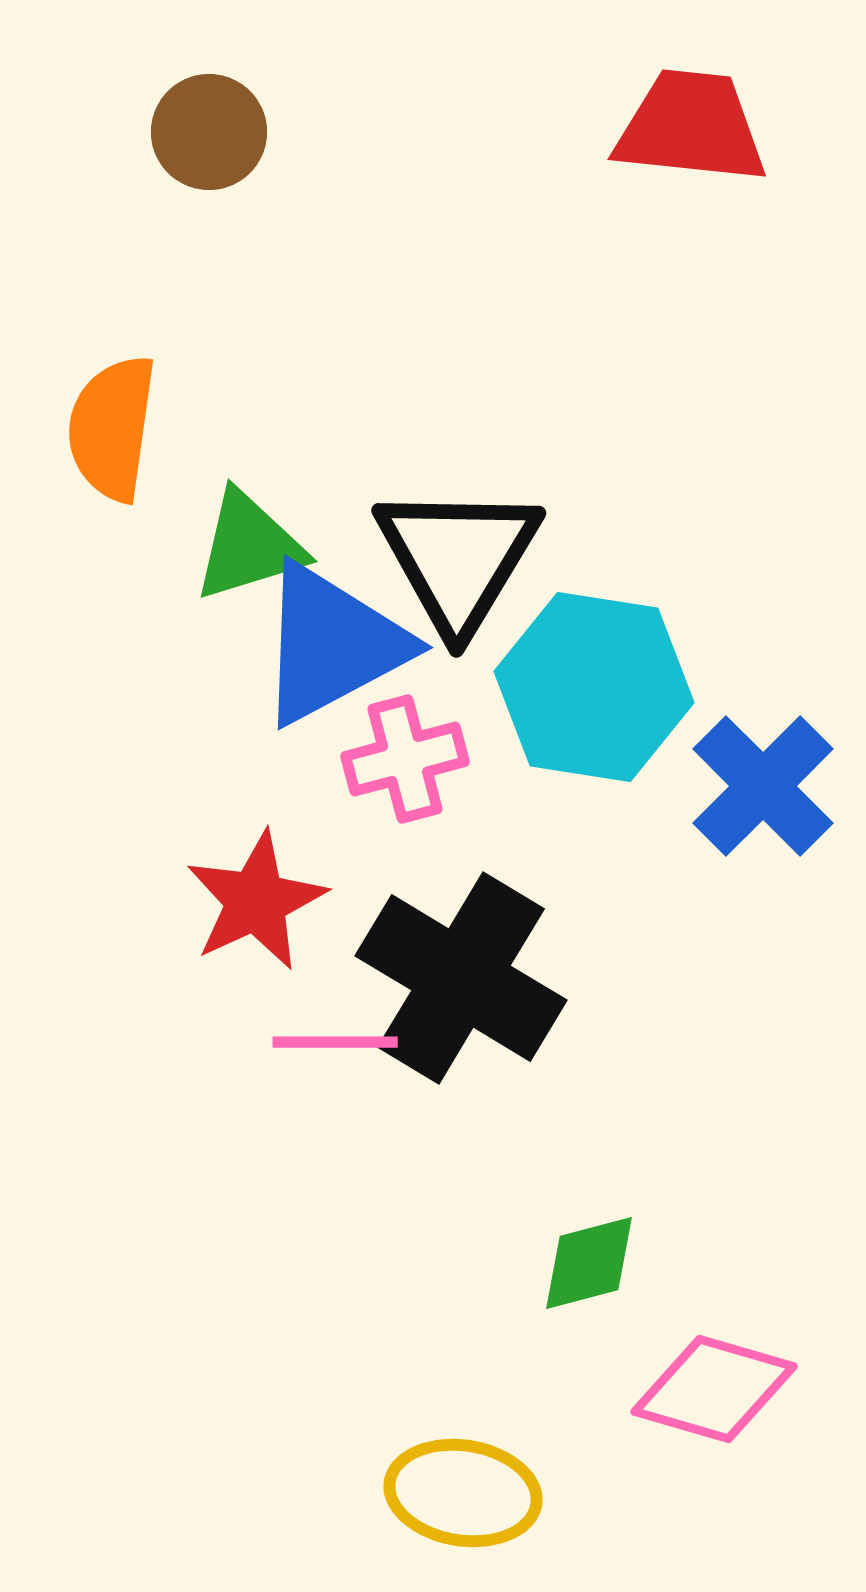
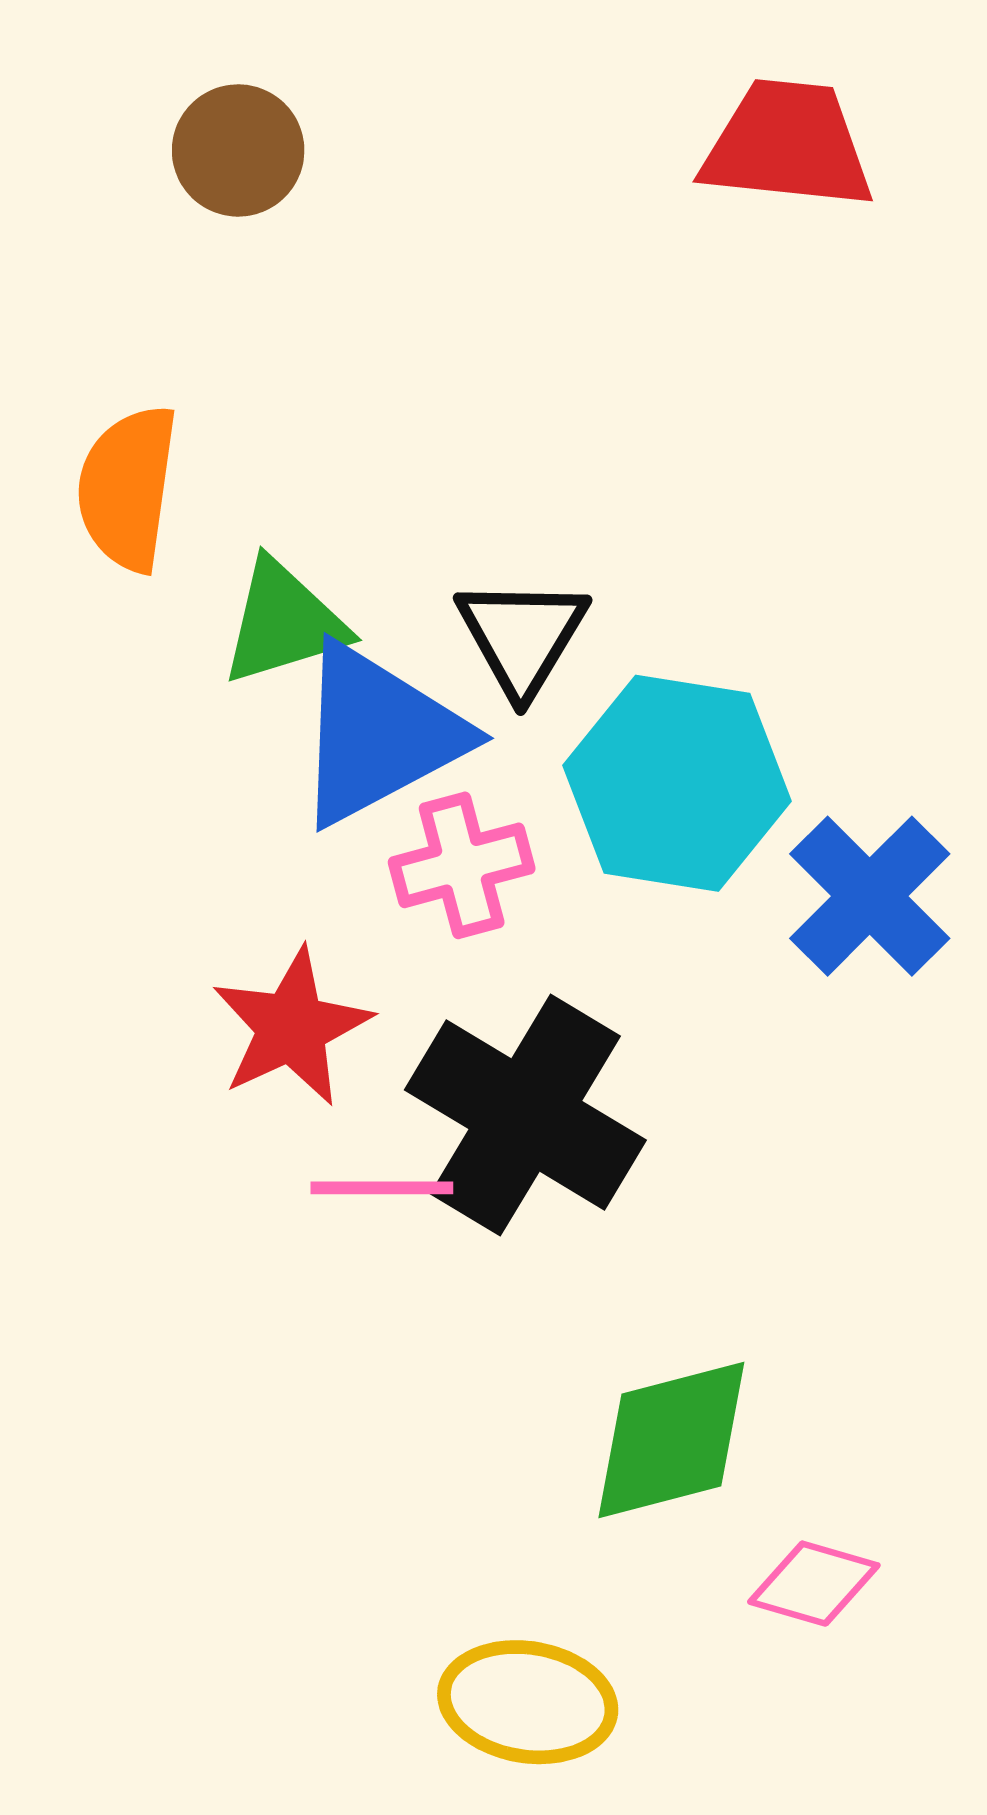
black triangle: (458, 558) -> (522, 636), size x0.7
green diamond: (589, 1263) -> (671, 1440), size x1.5
pink diamond: (714, 1389) -> (814, 1584), size x0.7

